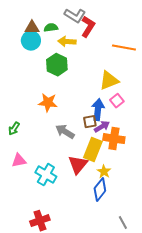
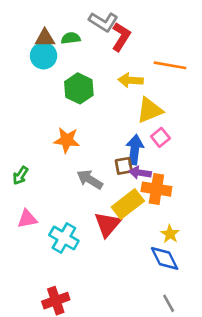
yellow arrow: (67, 42) -> (131, 80), moved
purple arrow: (102, 127) -> (140, 173), turned -140
yellow rectangle: (93, 150) -> (128, 204), turned 30
yellow star: (104, 172) -> (170, 234), moved
blue diamond: (100, 190) -> (165, 258), moved, turned -65

